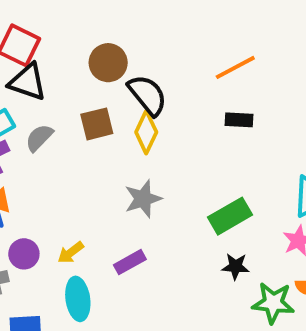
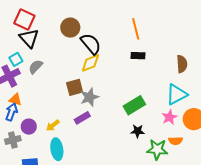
orange line: (235, 67) -> (136, 29), turned -75
black triangle: (28, 82) -> (29, 38), turned 30
brown square: (97, 124) -> (75, 87), moved
yellow diamond: (146, 132) -> (90, 63), turned 45
purple rectangle: (130, 262) -> (82, 118), moved

